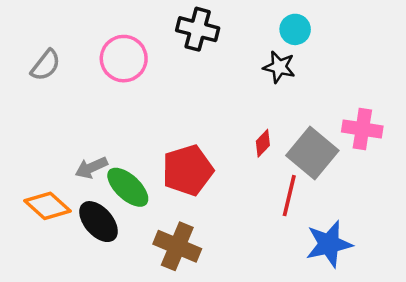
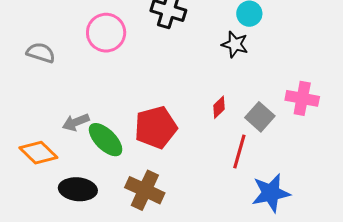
gray semicircle: (46, 65) -> (41, 53), moved, turned -112
gray square: (312, 153) -> (260, 117), size x0.7
black ellipse: (99, 222) -> (78, 189), moved, turned -45

